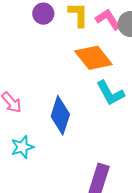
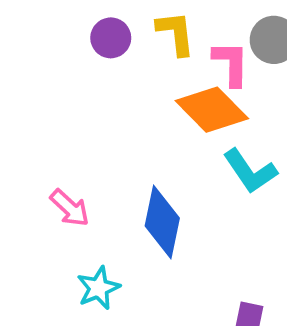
pink L-shape: (108, 19) -> (231, 63), moved, turned 40

